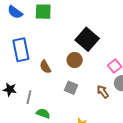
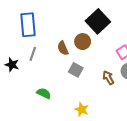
brown semicircle: (45, 67) -> (63, 48), moved
gray line: (29, 97) -> (33, 54), moved

